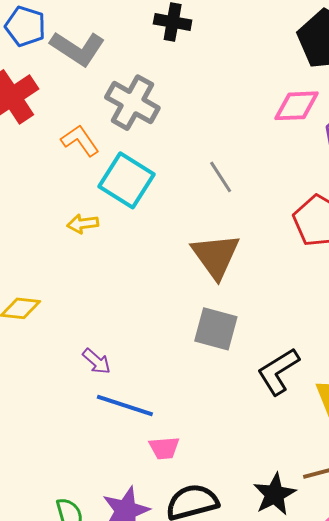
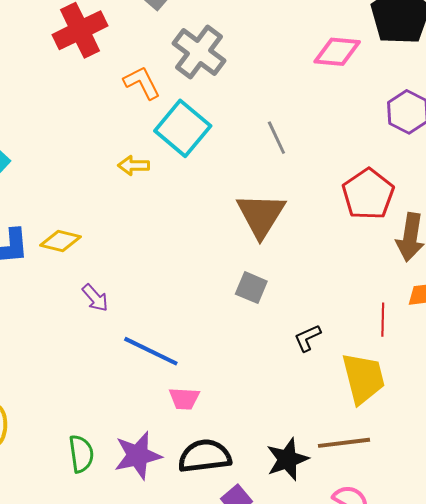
pink diamond: (296, 106) -> (337, 52), moved
gray square: (216, 329) -> (251, 288), size x0.7
purple arrow: (97, 361) -> (95, 298), moved
black L-shape: (278, 371) -> (307, 338), size x0.6

